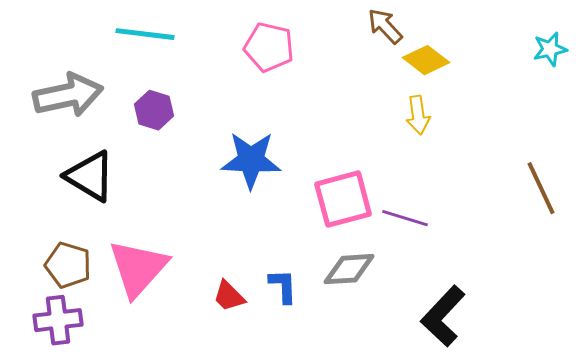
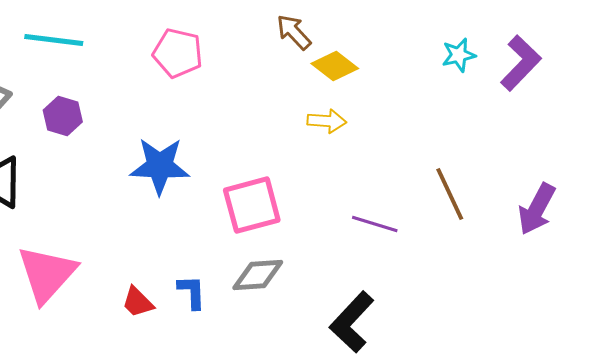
yellow arrow: (418, 115) -> (327, 121), turned -78
purple line: (405, 218) -> (375, 224), moved

